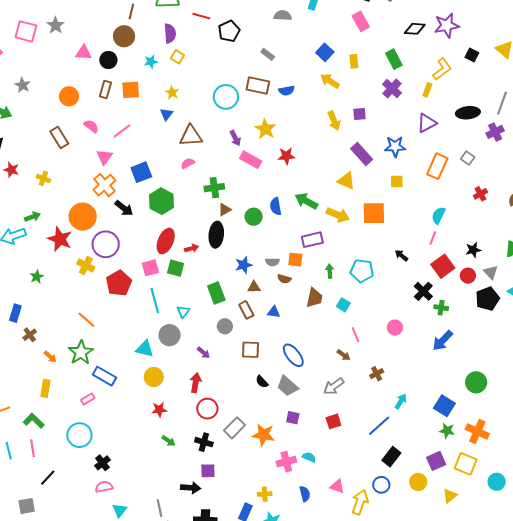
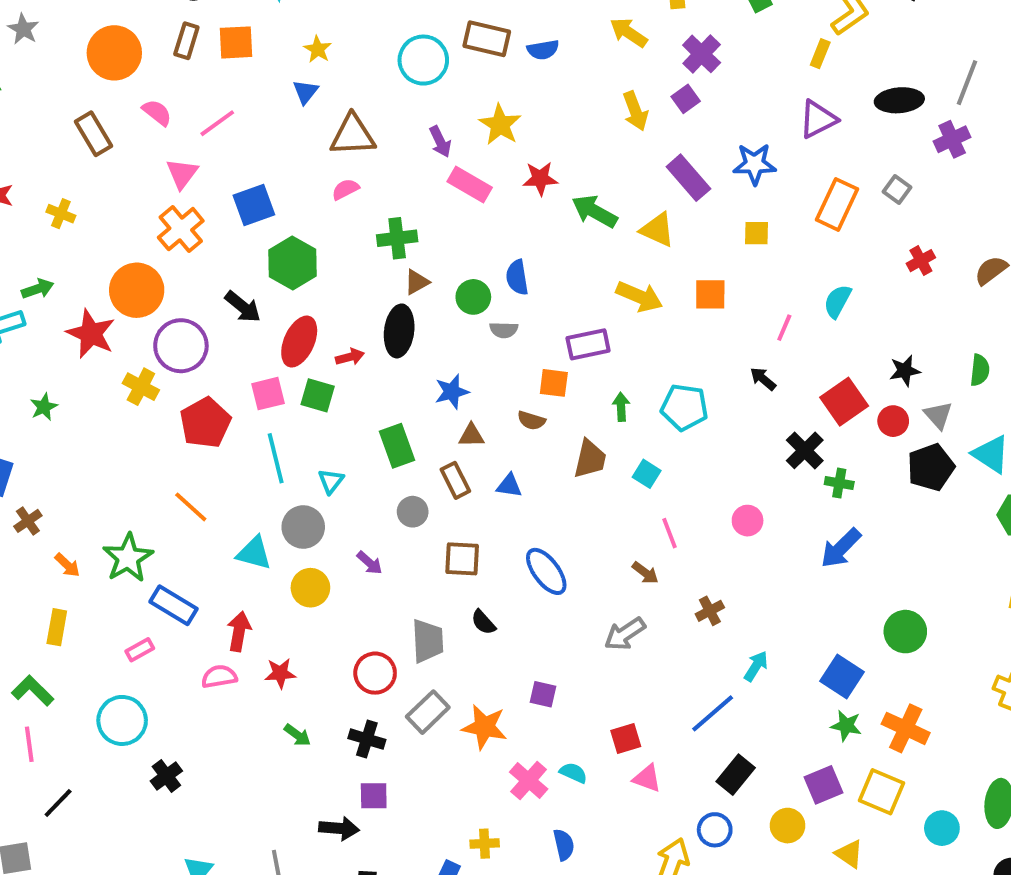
purple cross: (392, 89) -> (702, 54), moved
orange circle: (69, 96) -> (114, 53), size x1.4
purple square: (359, 114) -> (686, 99), turned -32
green arrow: (306, 201) -> (594, 211), moved
black arrow: (124, 208) -> (243, 307), moved
orange square: (374, 213) -> (710, 294), size x0.7
pink line: (433, 238) -> (784, 328), moved
gray semicircle: (272, 262) -> (504, 330), moved
orange line: (86, 320) -> (191, 507), moved
yellow circle: (154, 377) -> (310, 588), moved
red arrow: (196, 383) -> (239, 631), moved
gray trapezoid: (287, 386) -> (428, 641), moved, turned -135
red square: (333, 421) -> (626, 739), moved
pink cross: (286, 462) -> (529, 781), turned -36
pink triangle: (337, 486) -> (647, 778), moved
pink semicircle: (104, 487) -> (219, 677), moved
yellow triangle: (450, 496) -> (849, 854), turned -49

